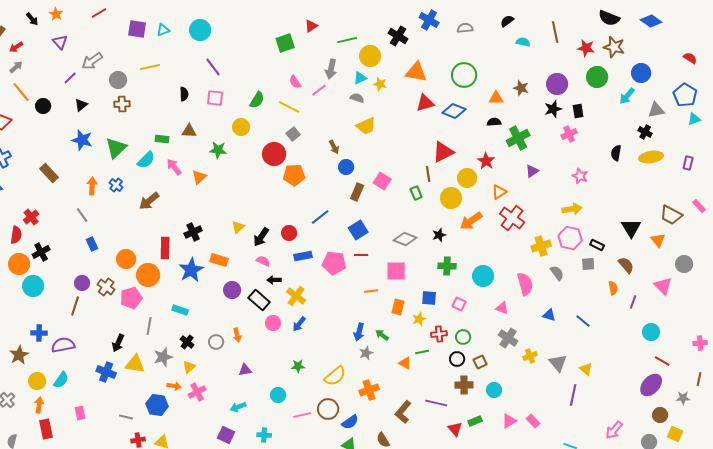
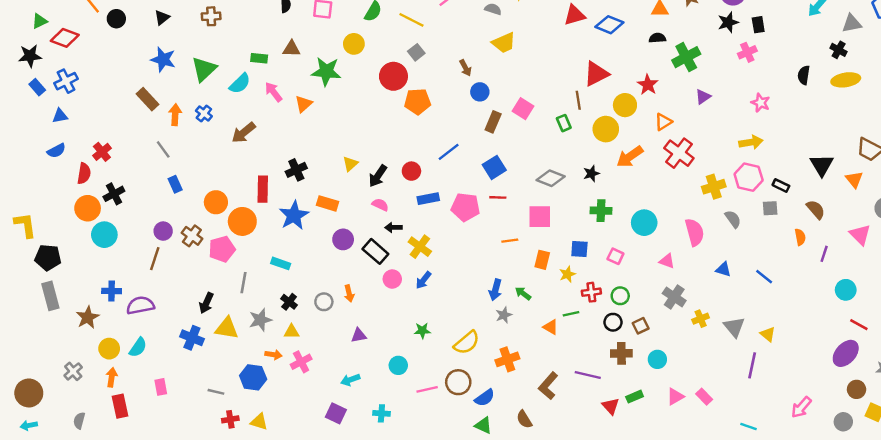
green star: (218, 150) -> (326, 71), size x1.4
brown rectangle: (49, 173) -> (148, 99), moved
yellow triangle: (189, 367) -> (291, 332), turned 40

